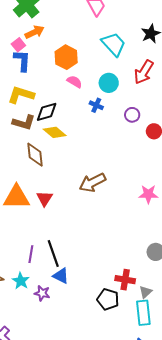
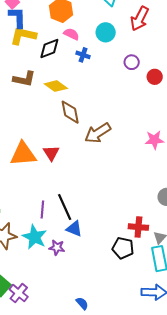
yellow L-shape: (21, 95) -> (23, 36), moved
blue cross: (96, 105) -> (83, 55), moved
black diamond: (47, 112) -> (49, 49), moved
brown diamond: (35, 155) -> (70, 112), moved
cyan star: (21, 281) -> (35, 237), size x1.4

